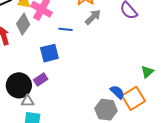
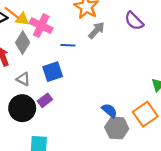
blue semicircle: (117, 92) -> (109, 111), moved
gray triangle: (28, 101) -> (23, 79), moved, turned 32

